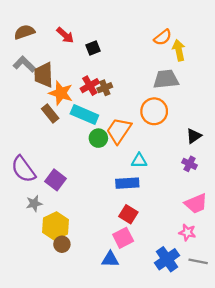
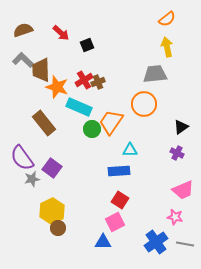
orange semicircle: (163, 37) -> (167, 19), moved
brown rectangle: (50, 113) -> (44, 123), moved, size x1.4
gray star: (34, 203) -> (32, 179), moved

